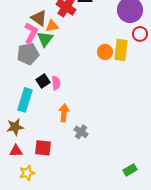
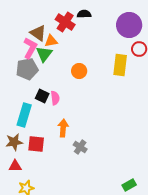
orange circle: (105, 52) -> (79, 71), moved
black square: (43, 81) -> (42, 96), turned -32
red square: (43, 148) -> (36, 144), moved

